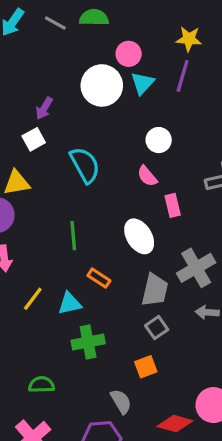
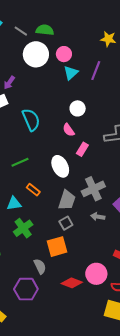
yellow star: (189, 39) -> (108, 39), moved
white circle: (102, 85) -> (36, 54), moved
pink rectangle: (173, 205) -> (82, 149), turned 40
green line: (73, 236) -> (20, 162), turned 66
green cross: (88, 342) -> (23, 228), turned -30
orange square: (146, 367) -> (57, 247), size x1.5

